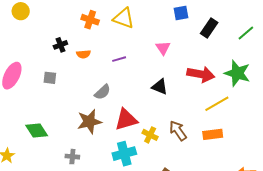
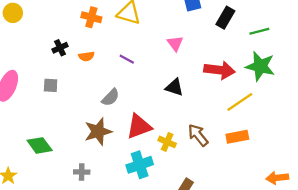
green line: (246, 33) -> (259, 31), moved, turned 30
purple line: (119, 59) -> (127, 59), turned 48

